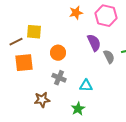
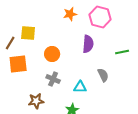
brown line: (16, 42) -> (10, 43), turned -32
purple semicircle: (94, 43) -> (88, 44), turned 30
gray semicircle: (109, 57) -> (103, 75), moved

